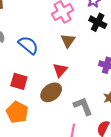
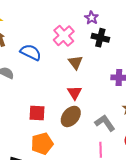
blue semicircle: (28, 45) -> (31, 52), moved
orange pentagon: (17, 112) -> (42, 144), turned -30

